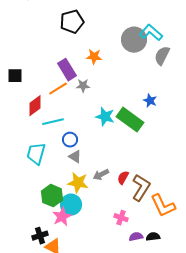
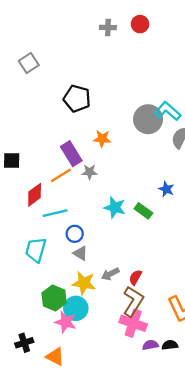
black pentagon: (72, 22) -> (77, 99), turned 30
green rectangle: (130, 120) -> (143, 211), size x0.6
brown L-shape: (141, 188) -> (133, 301), moved
pink star: (62, 217) -> (66, 322), turned -30
pink cross: (121, 218) -> (133, 323), size x1.6
black cross: (40, 236) -> (24, 343), moved

